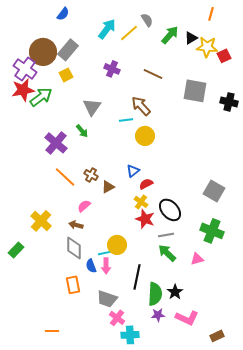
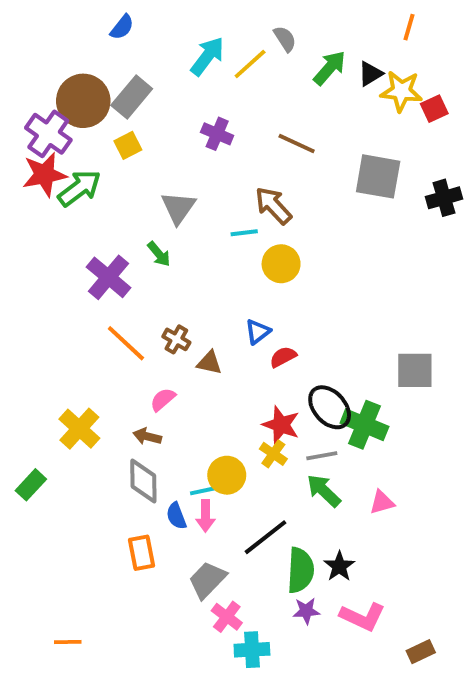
black cross: (229, 102) -> (444, 198), turned -30
brown triangle: (108, 187) -> (209, 363), turned 40
gray square: (214, 191) -> (415, 370), turned -30
yellow cross: (141, 202) -> (273, 454), moved
green cross: (212, 231) -> (364, 425), moved
black line: (137, 277) -> (266, 537), turned 40
gray trapezoid: (107, 299) -> (207, 580), turned 115
orange line: (52, 331) -> (68, 642), moved

